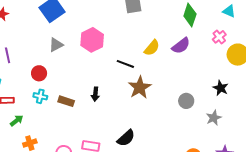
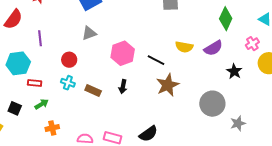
pink hexagon: (92, 40) -> (123, 53), moved
yellow semicircle: (152, 48) -> (184, 47), turned 54
black star: (221, 88) -> (234, 71), moved
gray circle: (186, 101) -> (212, 104), size x1.6

